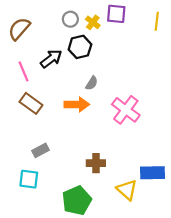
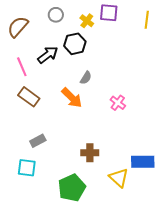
gray circle: (70, 19) -> (56, 15), moved
orange arrow: (77, 104) -> (72, 98), turned 45
pink cross: (126, 110) -> (118, 103), size x0.6

